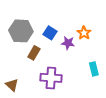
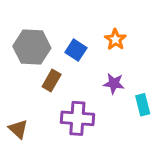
orange star: (84, 33) -> (115, 39), moved
purple star: (68, 43) -> (114, 83), moved

